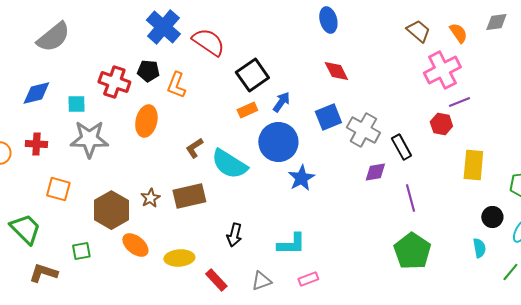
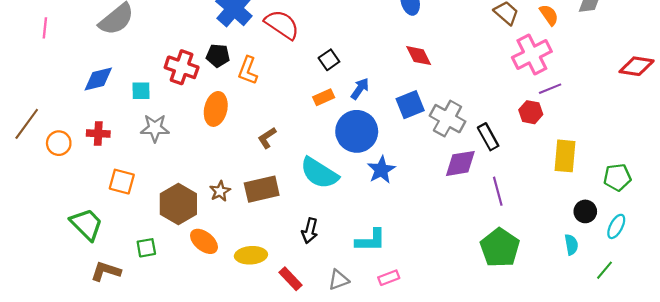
black square: (252, 75) -> (329, 60), size x0.6
gray star: (89, 139) -> (155, 128), size x0.7
cyan semicircle: (229, 164) -> (319, 173), moved
purple diamond: (375, 172) -> (460, 163), size x1.4

